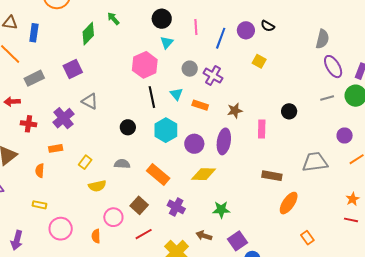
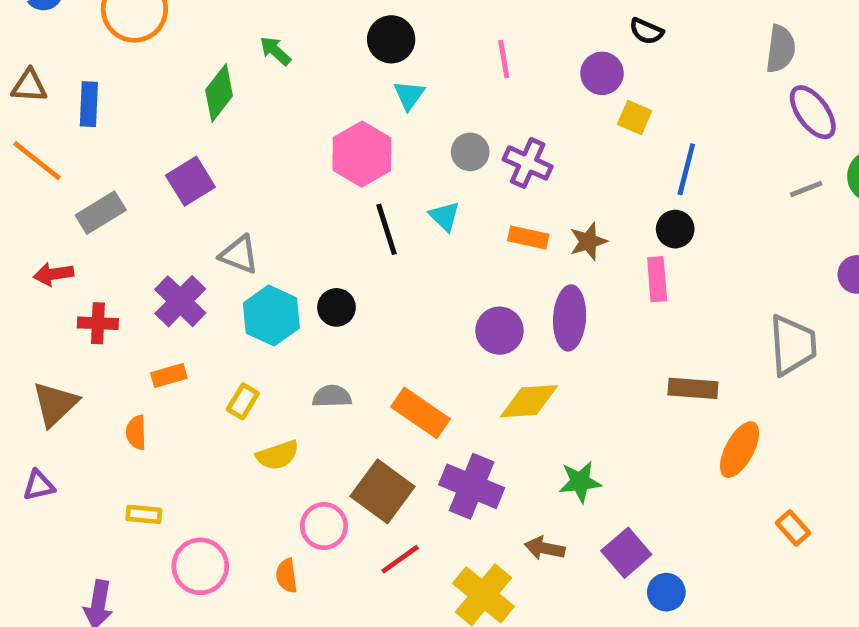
pink line: (196, 27) -> (504, 59), moved
purple circle: (246, 30) -> (602, 73), moved
blue line: (221, 38) -> (686, 169), moved
orange rectangle: (200, 105) -> (528, 238), moved
black circle: (289, 111) -> (675, 229), moved
cyan hexagon: (166, 130) -> (271, 315), moved
gray trapezoid: (315, 162) -> (793, 345), turned 100
brown square: (139, 205) -> (383, 491), size x1.4
purple cross: (176, 207) -> (472, 486), size x1.4

